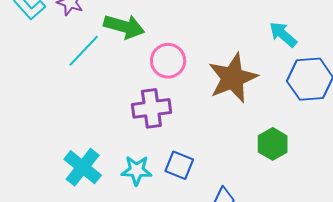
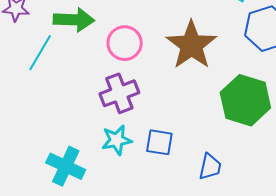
green hexagon: (273, 144) -> (245, 100), size x1.6
cyan star: (137, 170) -> (117, 140), moved

